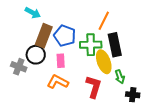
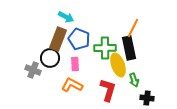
cyan arrow: (33, 13) -> (66, 17), moved
orange line: (104, 21) -> (133, 28), moved

